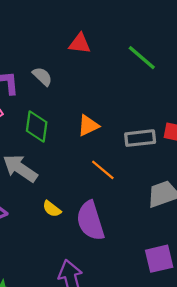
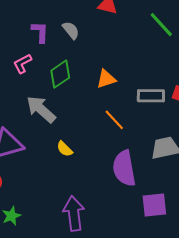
green diamond: (37, 127) -> (60, 74), turned 40
purple semicircle: (90, 221) -> (124, 168), moved

